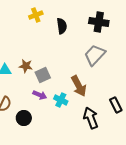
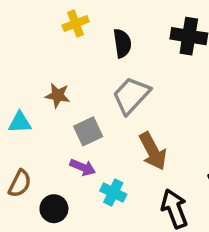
gray trapezoid: (95, 55) -> (131, 95), moved
brown star: (26, 66) -> (58, 95), moved
cyan cross: (61, 100) -> (113, 193), moved

